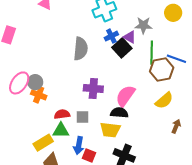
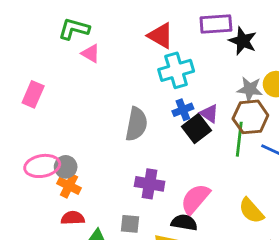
gray star: (143, 25) -> (250, 89), moved
brown hexagon: (162, 70) -> (250, 117), moved
pink ellipse: (19, 83) -> (42, 166), turned 40
yellow semicircle: (164, 100) -> (251, 211), turned 84
red semicircle: (62, 114) -> (73, 218), moved

